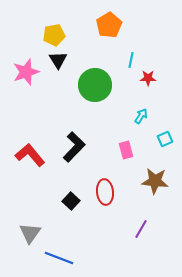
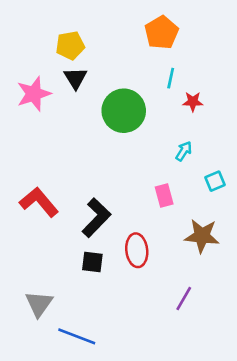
orange pentagon: (109, 25) -> (162, 32), moved
black L-shape: (74, 147) -> (96, 218), moved
black square: (71, 201) -> (92, 262), turned -36

